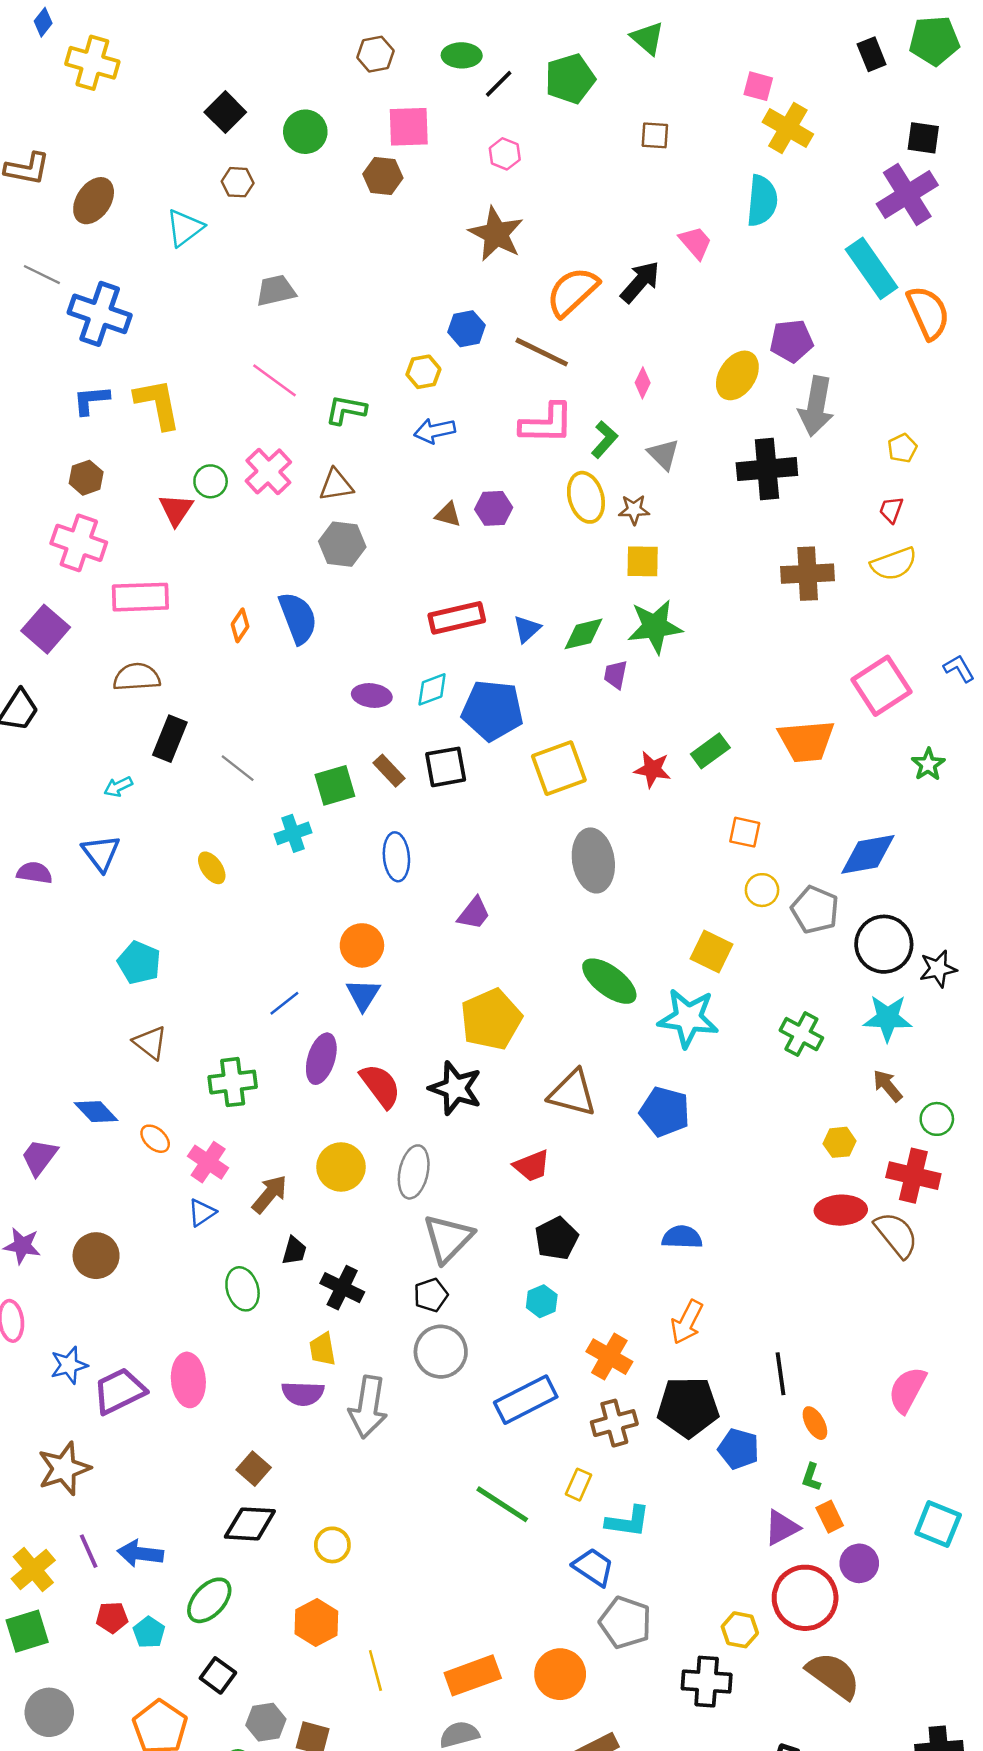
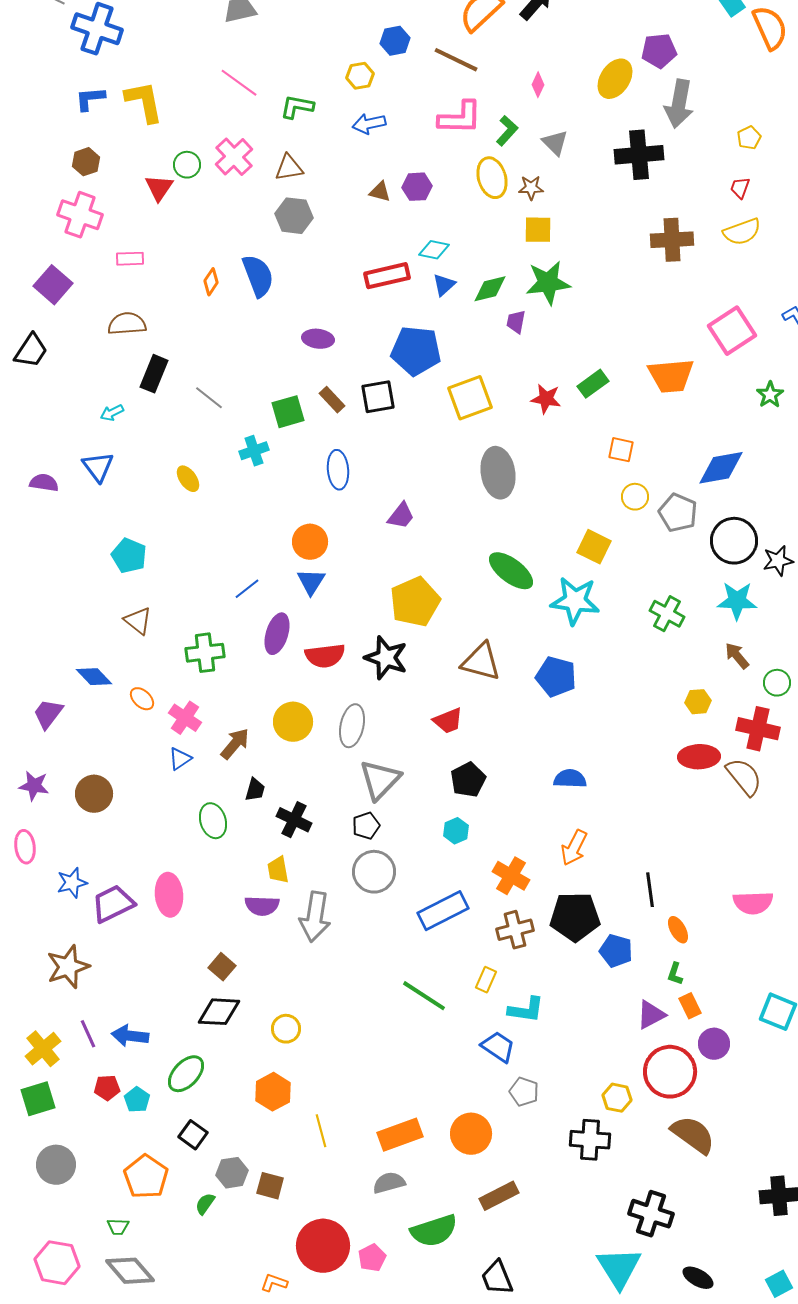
pink rectangle: (140, 597) -> (130, 259), size x0.6
cyan diamond: (432, 689) -> (434, 250), moved, turned 32
red semicircle: (380, 1086) -> (325, 656), turned 120
pink semicircle: (907, 1390) -> (753, 903), turned -120
gray pentagon: (625, 1622) -> (524, 1092), size x0.7

